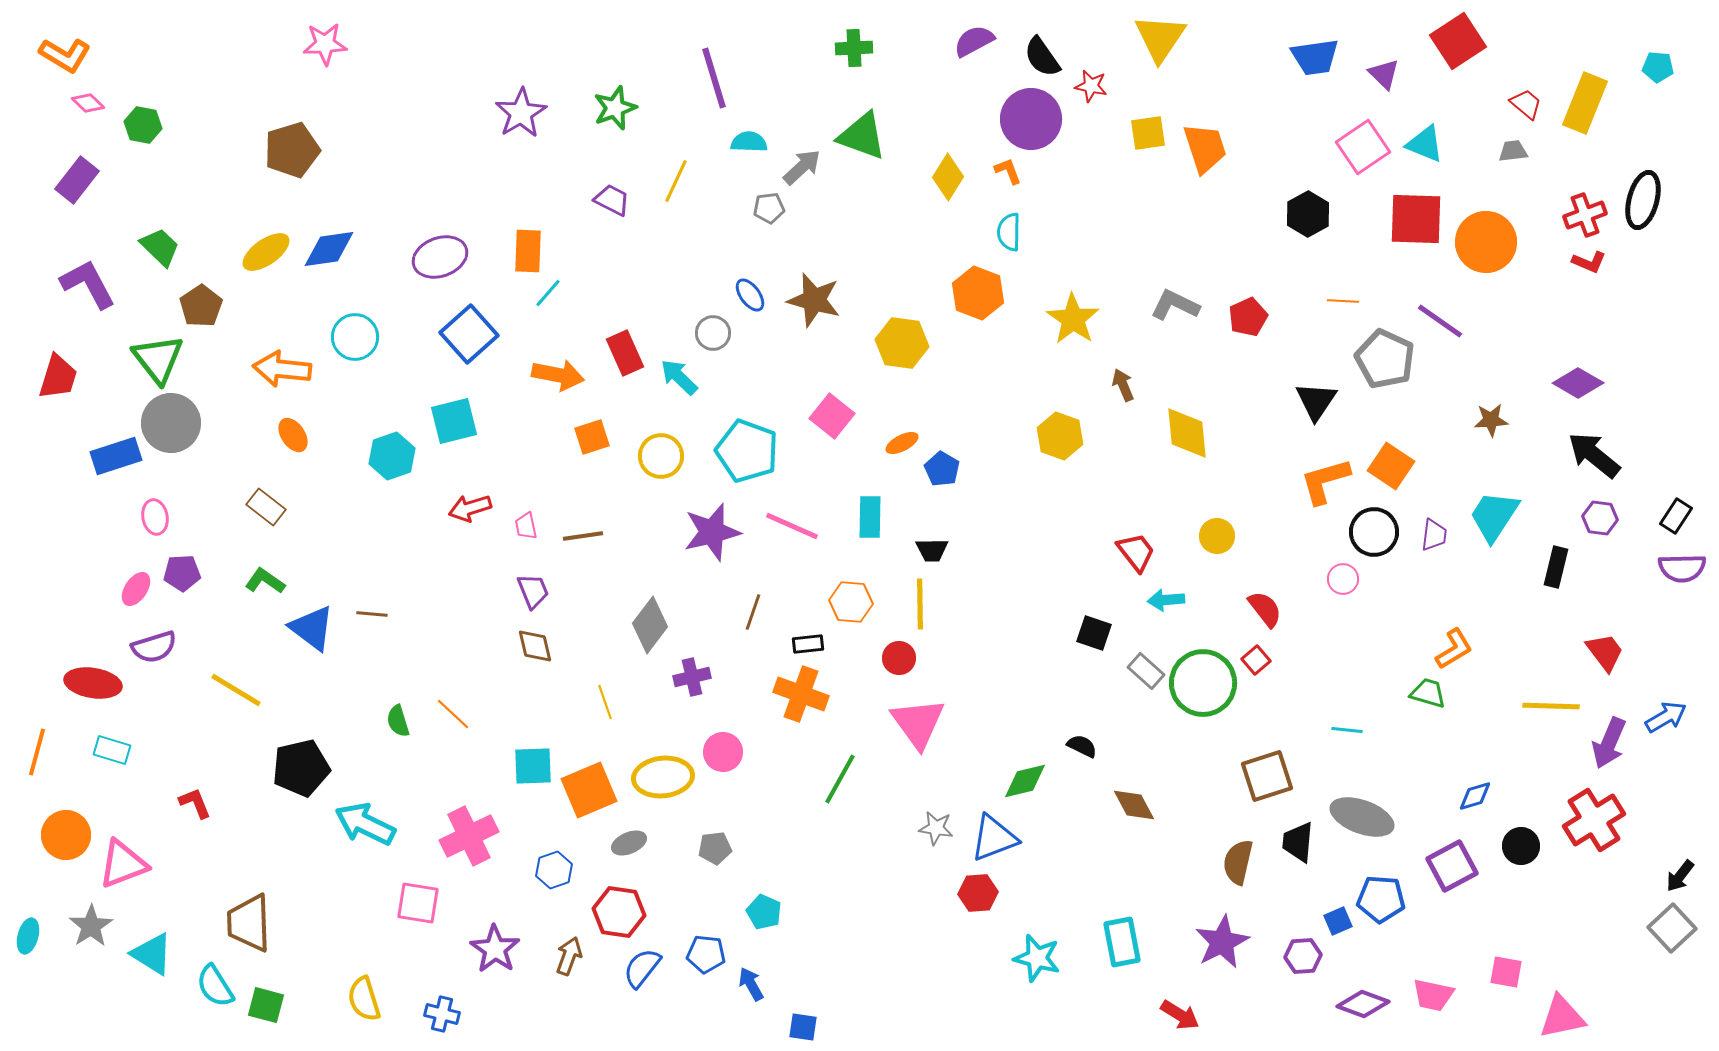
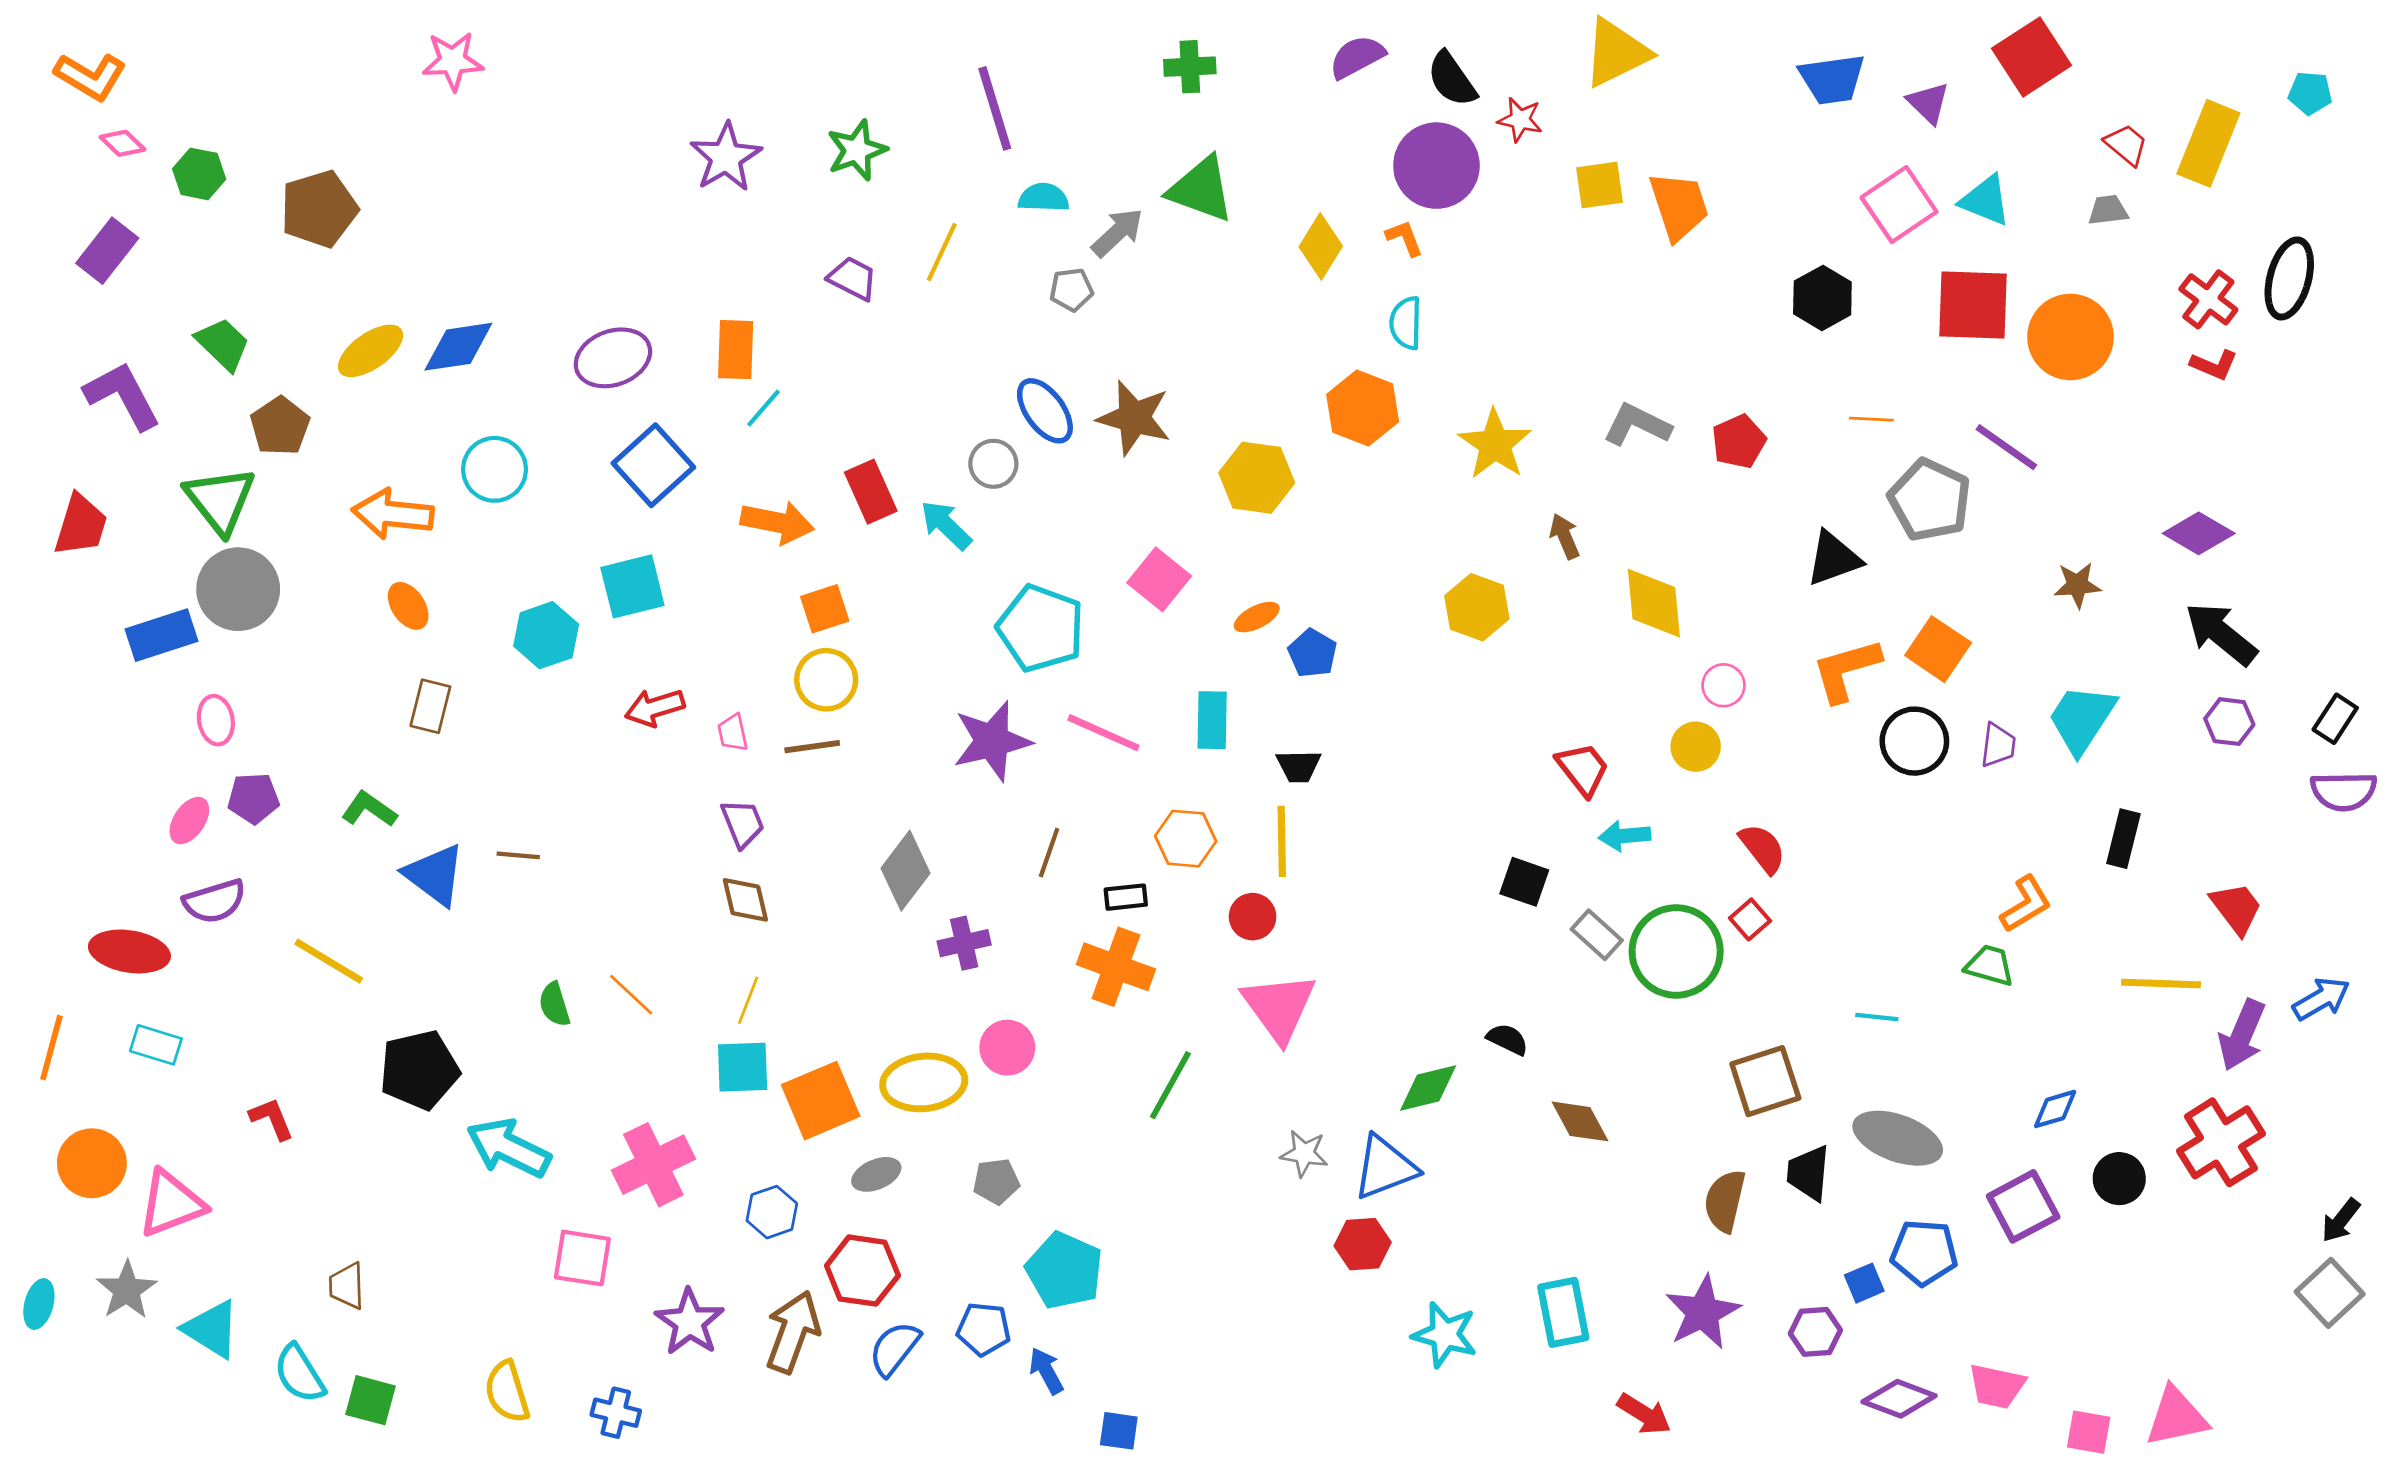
yellow triangle: (1160, 38) -> (1616, 53), turned 30
brown pentagon: (292, 150) -> (319, 209), moved
red cross: (1585, 215) -> (2208, 299), turned -33
blue ellipse: (750, 295) -> (1045, 411), size x1.4
black triangle: (1316, 401) -> (1834, 559), turned 36
yellow circle: (661, 456) -> (826, 680), moved
brown rectangle: (266, 507) -> (430, 706), moved, turned 66
black rectangle: (1556, 567) -> (2123, 839), moved
pink circle: (1343, 579) -> (1724, 685), moved
yellow line: (605, 702) -> (748, 1000), moved, turned 40
cyan pentagon: (764, 912) -> (1064, 1271), size x1.6
brown trapezoid: (249, 923) -> (347, 1286), size x0.6
brown arrow: (569, 956) -> (793, 1332), size x1.5
pink square: (1506, 972) -> (2089, 1432), moved

